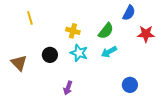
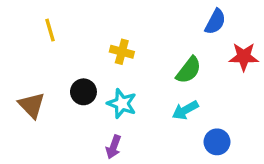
green semicircle: (106, 31) -> (189, 70), moved
cyan arrow: (109, 52) -> (185, 110), moved
cyan star: (79, 53) -> (122, 104), moved

